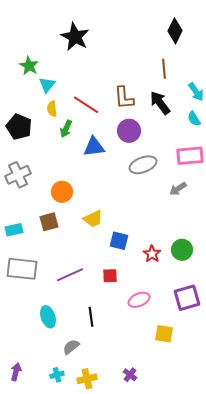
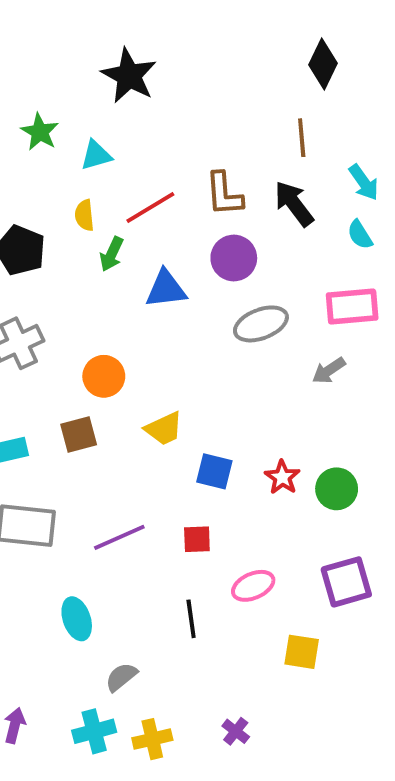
cyan triangle: (47, 85) -> (96, 155), moved, turned 36
red line: (86, 105) -> (150, 208), turned -64
red star: (152, 254) -> (282, 477), moved
black line: (91, 317) -> (191, 619), moved
cyan cross: (57, 375) -> (94, 731), size x1.5

